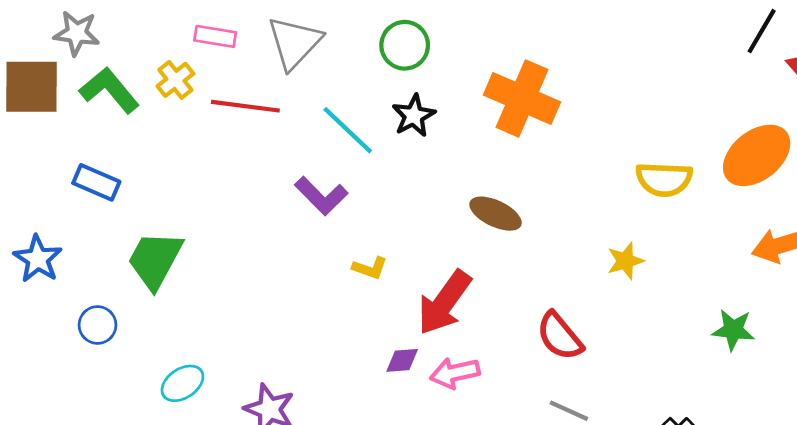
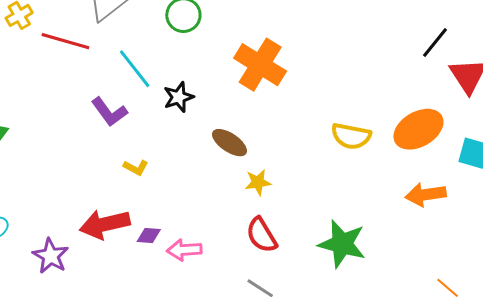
black star: (414, 116) -> (179, 97), moved
yellow star: (625, 261) -> (258, 182), moved
red arrow: (444, 303) -> (105, 224), moved, turned 33
green star: (733, 330) -> (342, 244), moved, size x1.6

